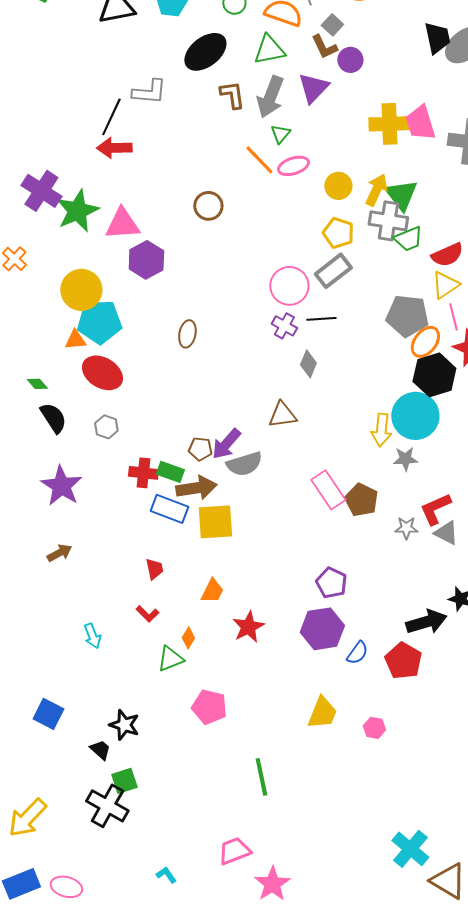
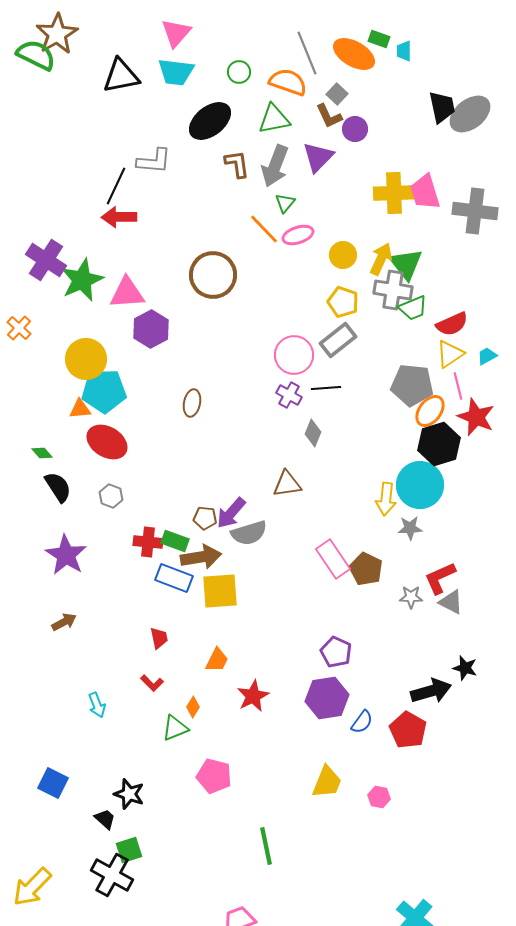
brown circle: (208, 206) -> (213, 275), size x1.6

